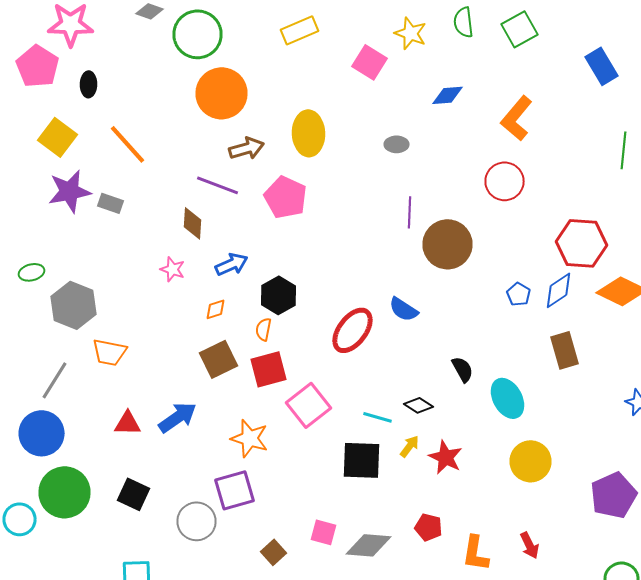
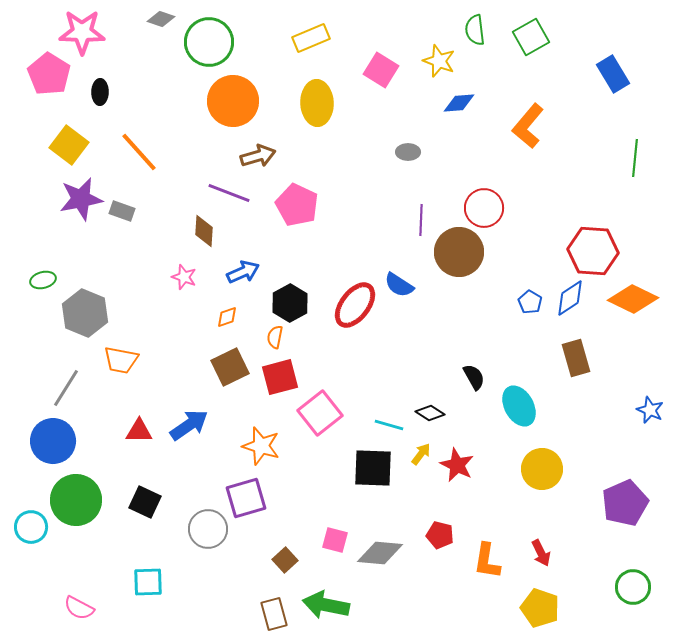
yellow star: (410, 33) -> (439, 61), moved
yellow ellipse: (308, 133) -> (317, 103), moved
red circle: (504, 181) -> (484, 208), moved
blue semicircle: (404, 309) -> (399, 285), moved
red ellipse: (352, 330) -> (355, 305), moved

